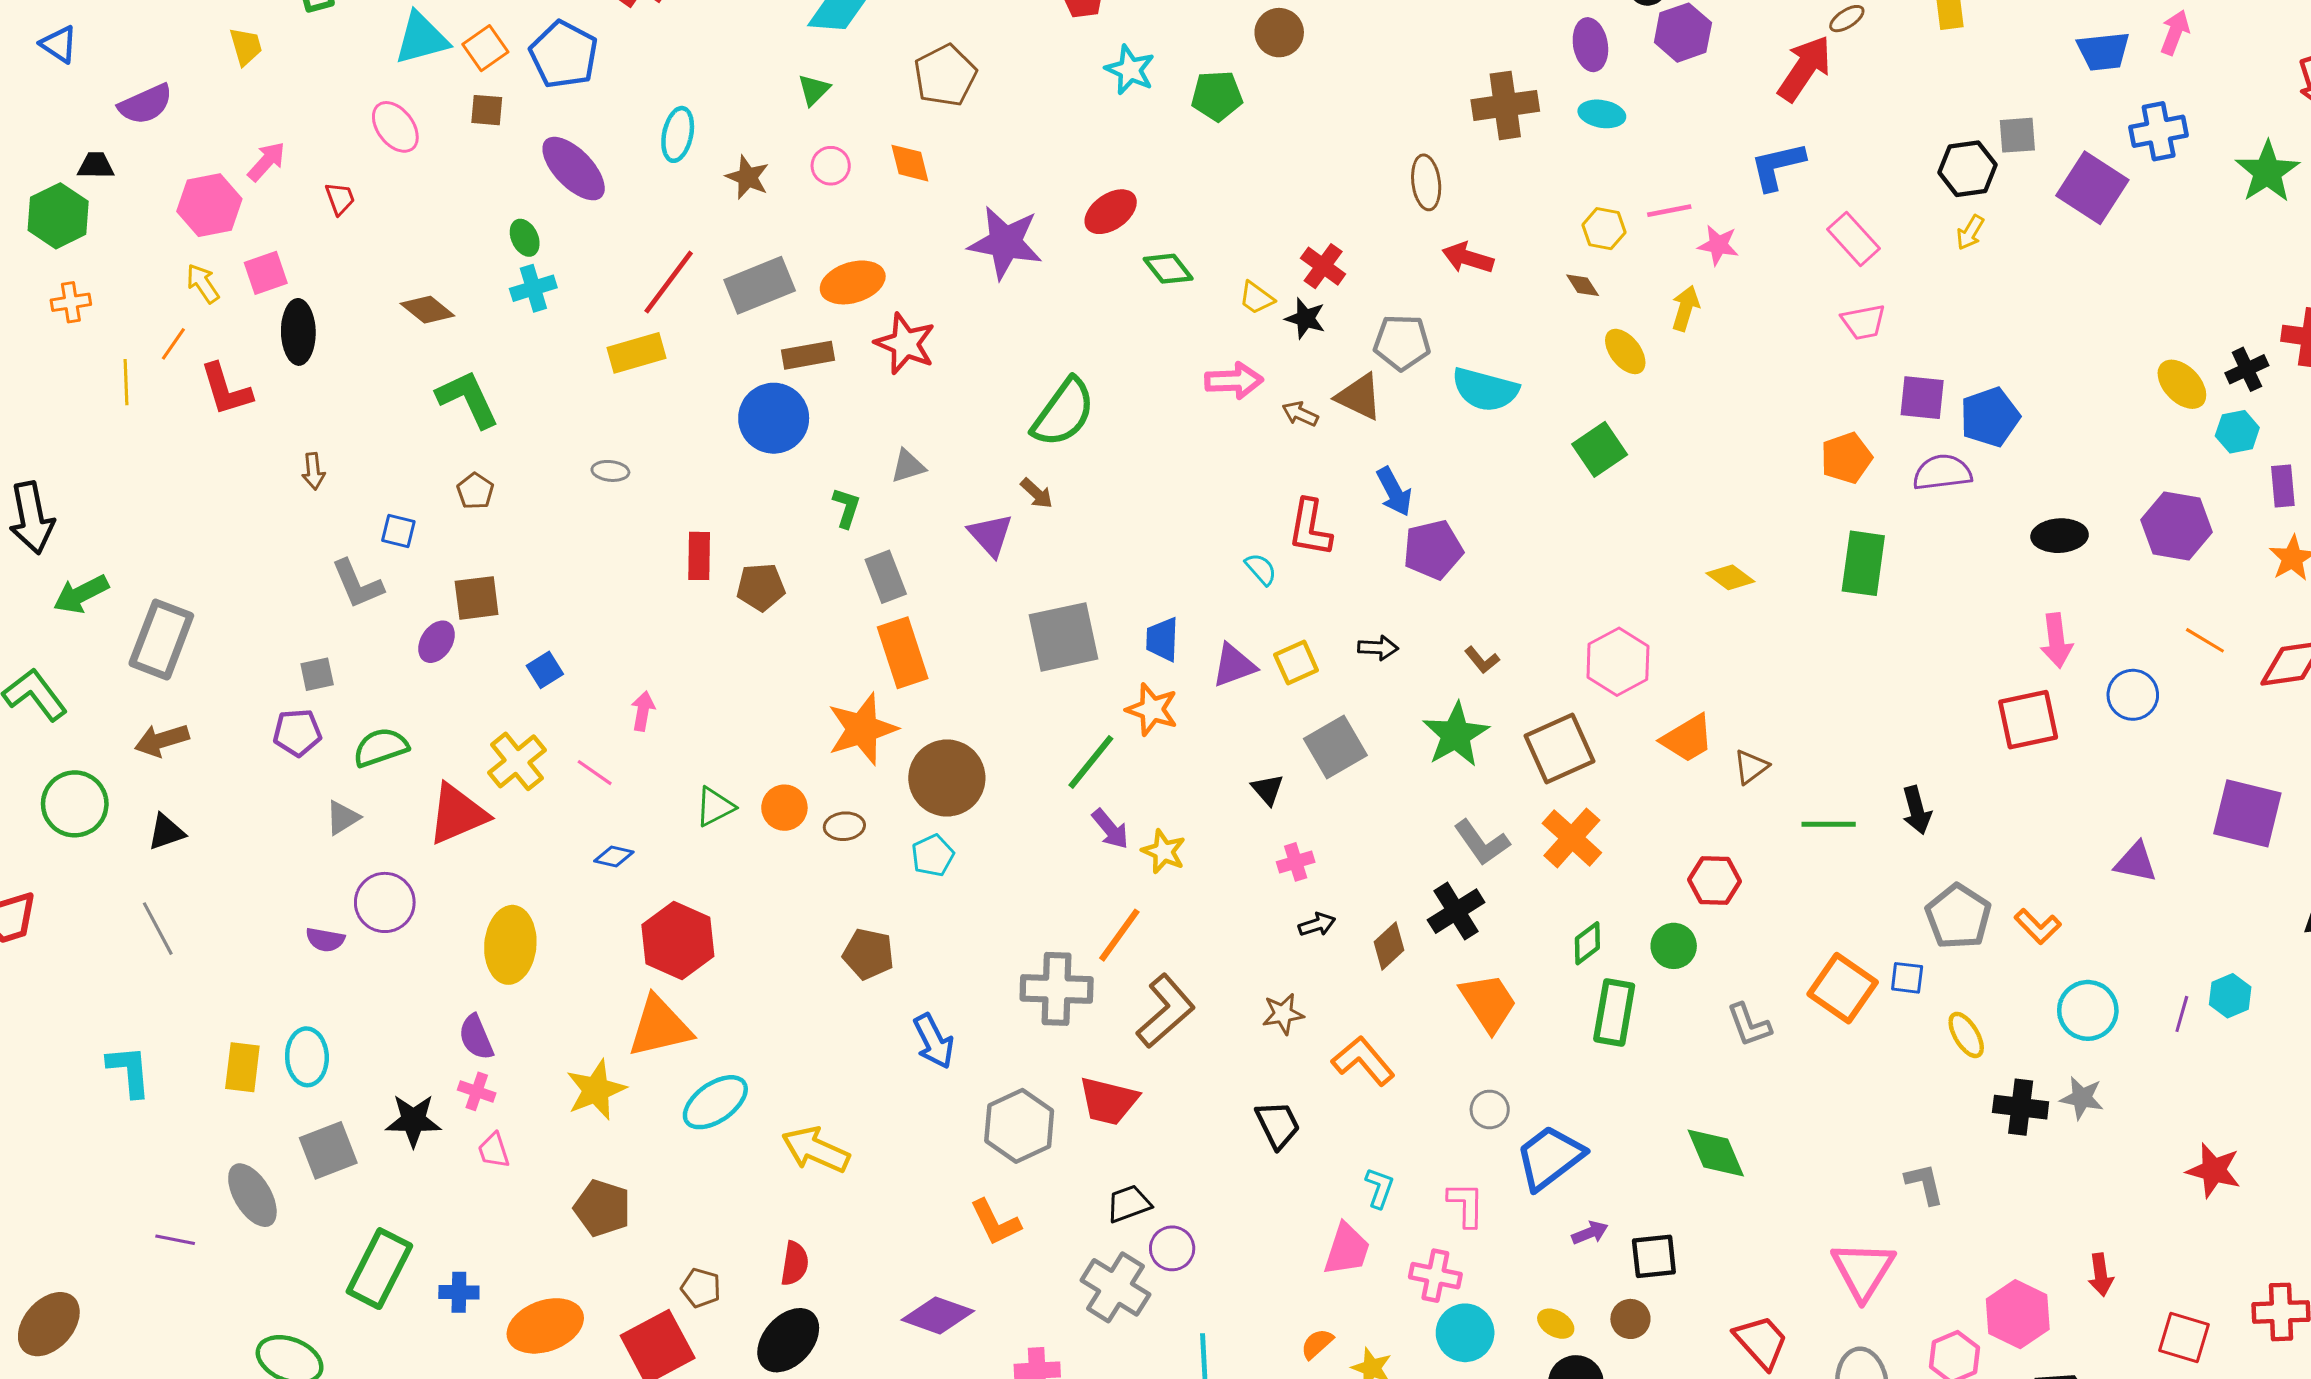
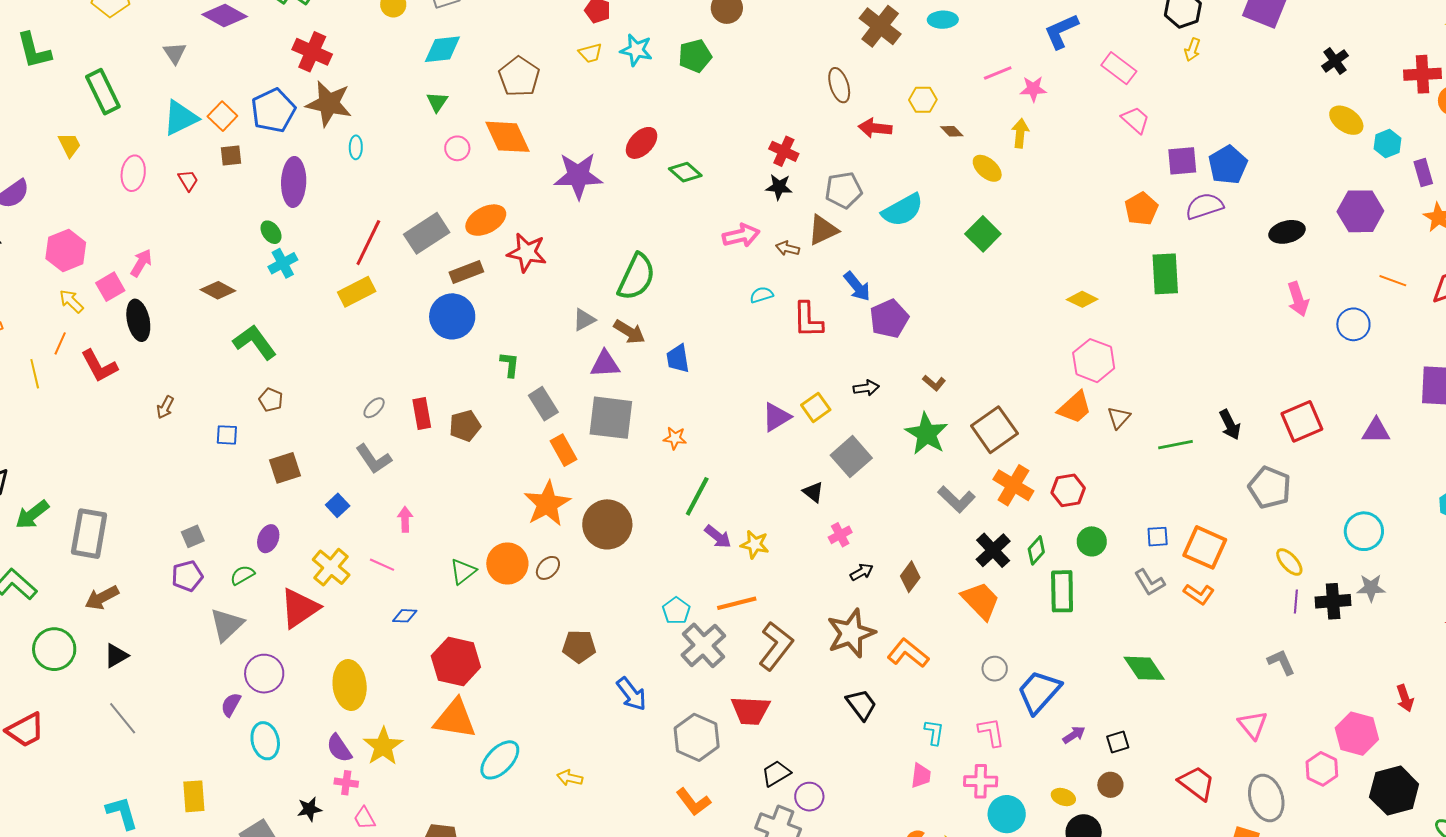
blue pentagon: (564, 55) -> (273, 111), turned 30
brown cross: (1505, 105) -> (880, 26), turned -33
pink ellipse: (395, 127) -> (133, 173), moved, turned 56
cyan ellipse: (678, 134) -> (356, 147), size x0.7
pink arrow: (266, 162) -> (141, 263), moved
orange diamond: (910, 163) -> (507, 137), size x1.6
purple ellipse: (574, 169) -> (294, 182), turned 57
brown star: (747, 177) -> (329, 104), moved, size x1.6
red trapezoid: (340, 199) -> (188, 180), moved
yellow hexagon: (1604, 229) -> (923, 100), moved
yellow trapezoid: (1256, 298) -> (590, 53), moved, turned -40
pink trapezoid: (1863, 322) -> (1135, 120), turned -116
black cross: (2247, 369) -> (1335, 61), moved
cyan semicircle: (1485, 390) -> (903, 210), turned -33
brown triangle: (1359, 397) -> (823, 230), turned -40
gray triangle: (908, 466) -> (584, 320), moved
brown arrow: (313, 471) -> (165, 407), turned 45
gray ellipse: (610, 471) -> (374, 408), moved, turned -40
brown arrow: (1037, 493) -> (629, 332), size x1.4
purple triangle: (991, 535) -> (605, 364), turned -40
cyan semicircle: (1261, 569) -> (762, 295), moved, turned -55
gray L-shape: (357, 584) -> (374, 459), moved
gray square: (1064, 637) -> (611, 418), moved, turned 30
blue trapezoid: (1162, 639) -> (678, 359), moved
purple ellipse: (436, 642) -> (268, 539), moved
orange rectangle: (903, 653) -> (564, 450), size x0.7
pink hexagon: (1618, 662) -> (1094, 361), moved
orange star: (1152, 709) -> (675, 438), moved, size x0.7
red square: (2028, 720) -> (1302, 421), moved
green semicircle: (381, 747) -> (242, 575), size x0.7
orange circle: (784, 808) -> (507, 564), size x1.4
gray triangle: (343, 818) -> (227, 625), size x1.5
brown ellipse: (844, 826) -> (548, 568), turned -30
cyan pentagon: (933, 855) -> (676, 611), moved
red hexagon: (1714, 881) -> (1068, 490), moved
black cross: (1456, 911) -> (993, 550), moved
orange L-shape: (2038, 926) -> (1199, 594), moved
orange line: (1119, 935) -> (737, 603), turned 51
purple semicircle: (325, 940) -> (231, 705), turned 120
blue square: (1907, 978) -> (1158, 537), moved
gray cross: (1057, 989) -> (703, 645), turned -33
brown star: (1283, 1014) -> (851, 633), size x1.8
purple line: (2182, 1014) -> (1296, 602), moved
orange triangle: (660, 1027) -> (455, 719), turned 33
cyan ellipse: (307, 1057) -> (265, 741), moved
yellow star: (596, 1090) -> (383, 746), moved
black star: (413, 1120) -> (309, 809), size x0.7
yellow arrow: (816, 1150) -> (570, 778), size x0.6
pink trapezoid: (1347, 1249) -> (921, 776), size x0.7
black square: (1654, 1256) -> (1118, 742), size x0.7
pink triangle: (1863, 1270) -> (1253, 725), size x0.7

